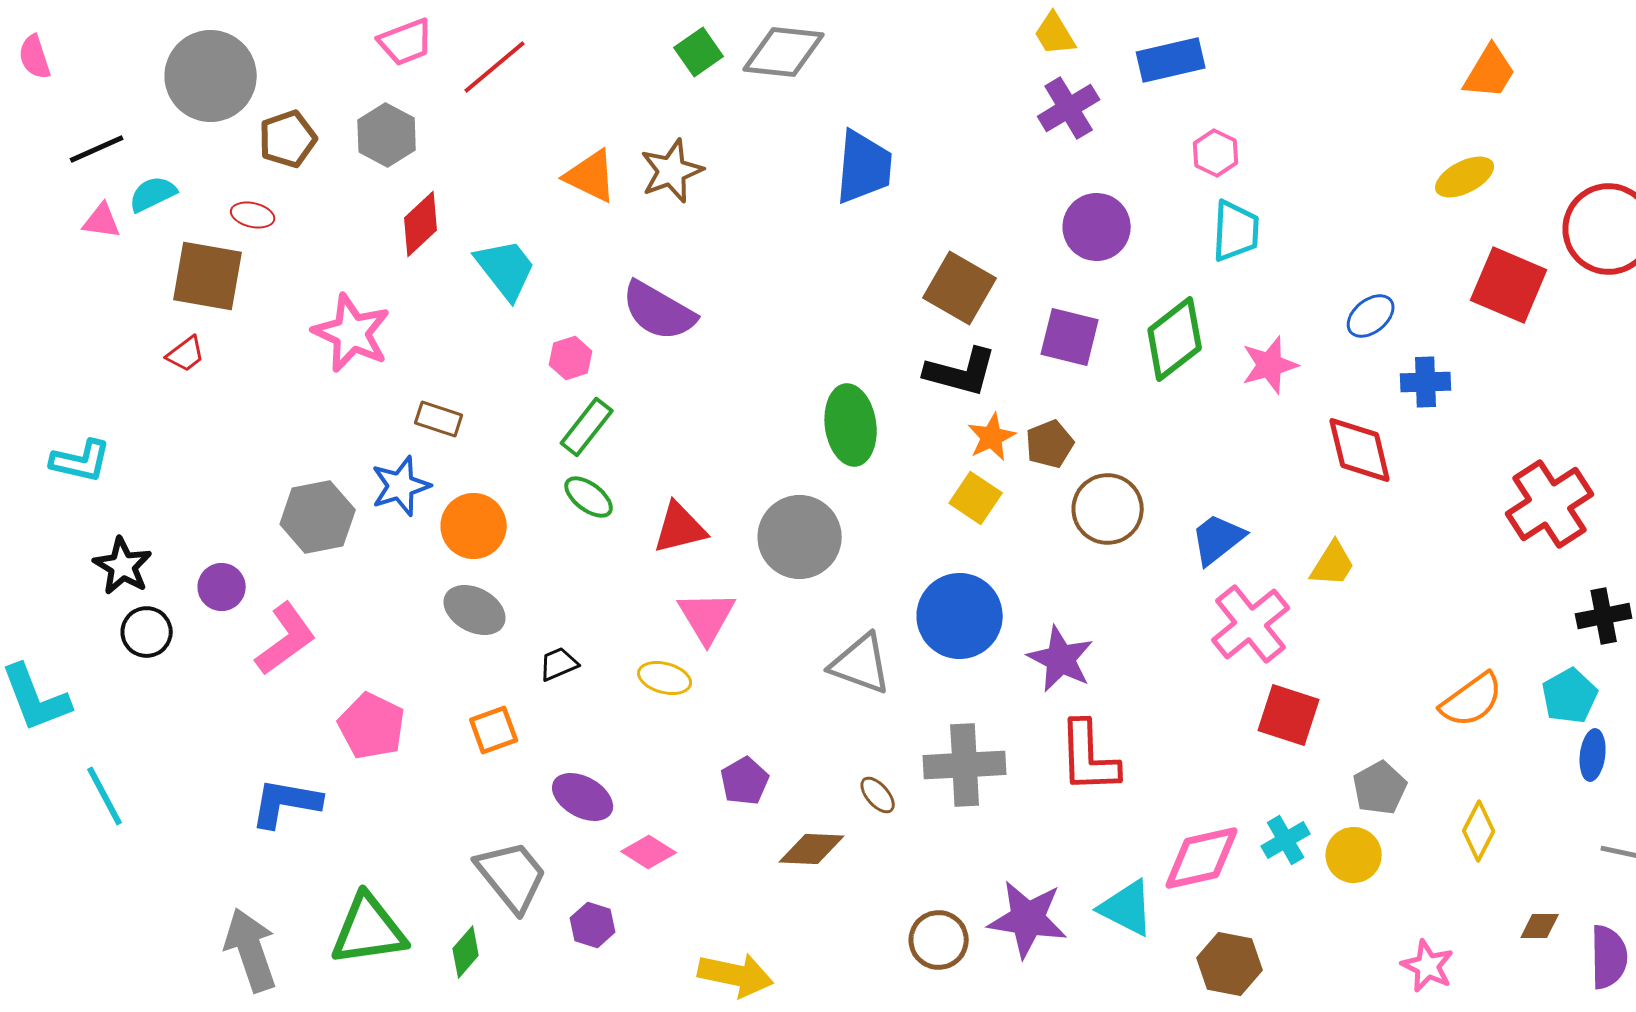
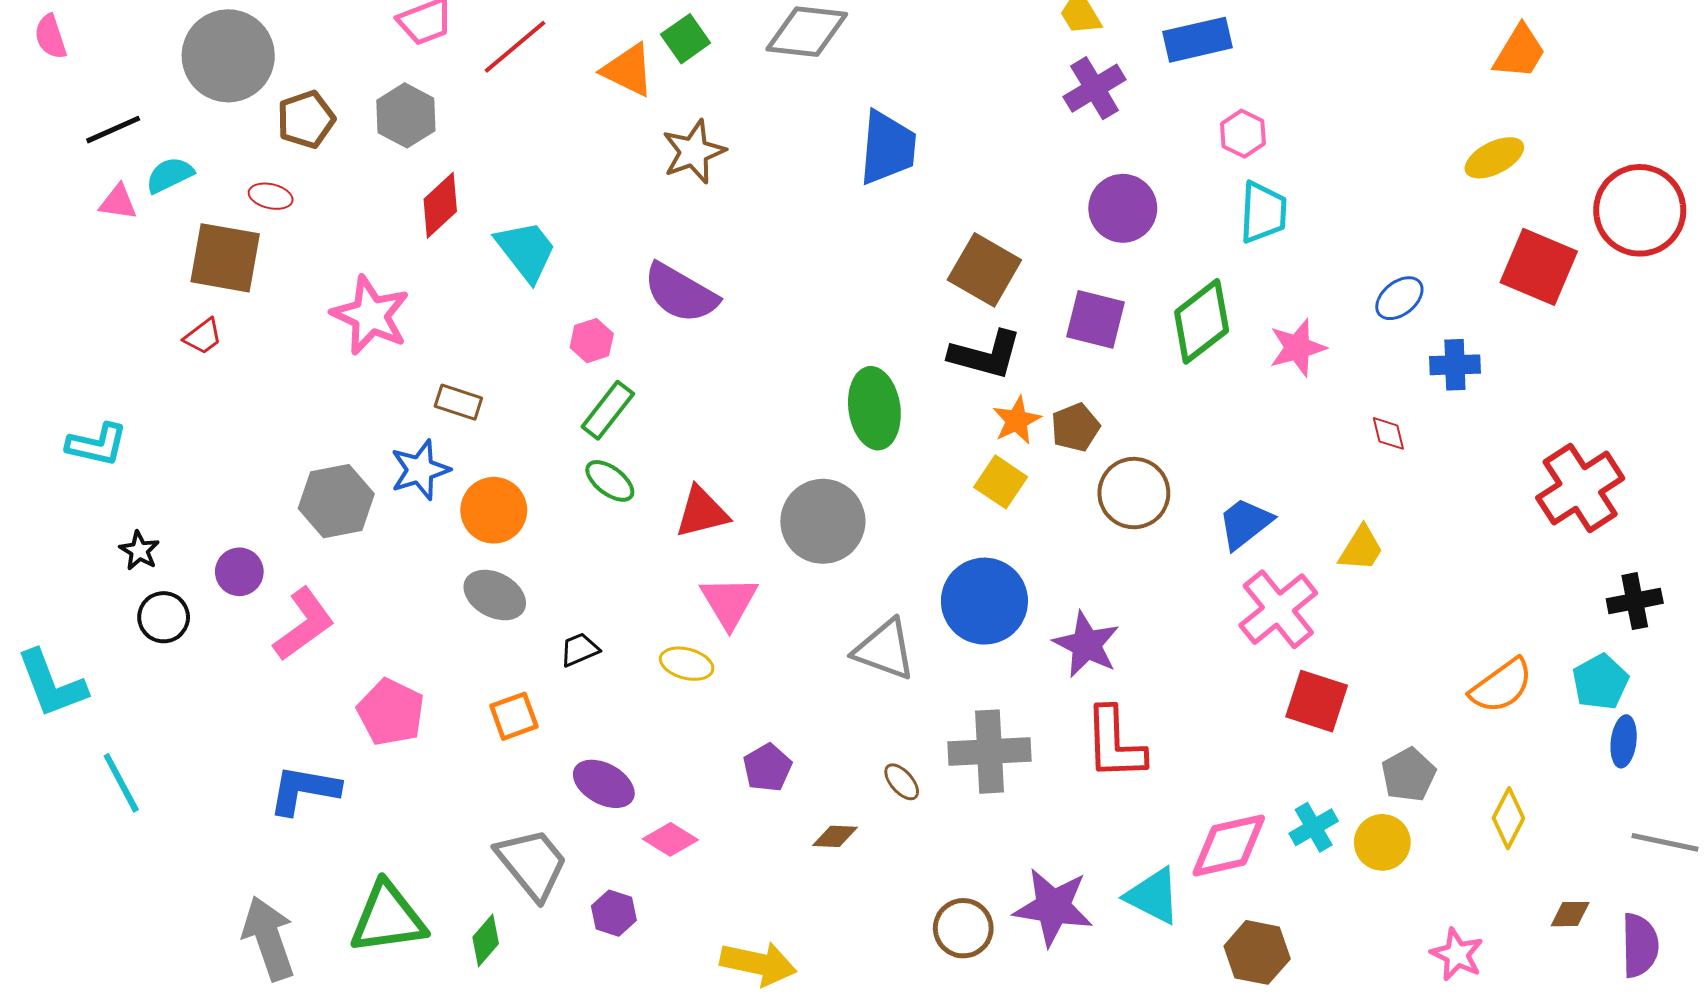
green square: (699, 52) -> (686, 39), moved
orange triangle: (591, 176) -> (628, 70), moved
red diamond: (1360, 450) -> (1388, 433), size x0.5
black star: (123, 566) -> (139, 551), size x0.7
brown diamond: (812, 849) -> (835, 836), size x0.7

